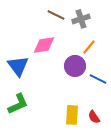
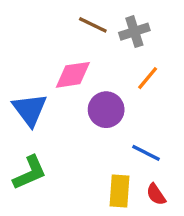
purple circle: (75, 66) -> (106, 110), moved
blue line: (98, 79) -> (146, 153), moved

